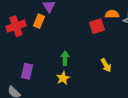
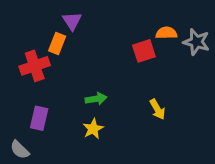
red cross: (16, 26) -> (35, 66), moved
green arrow: (65, 58) -> (96, 99), turned 80

